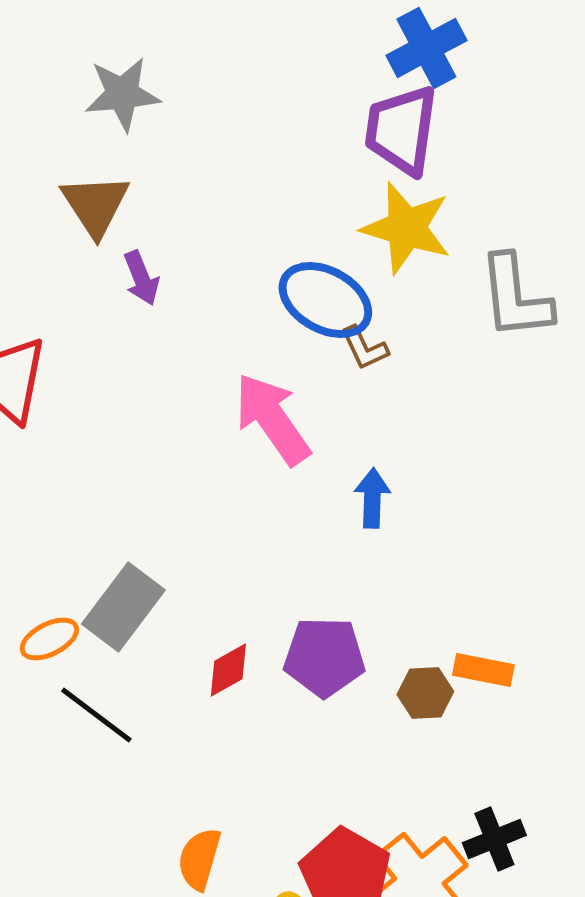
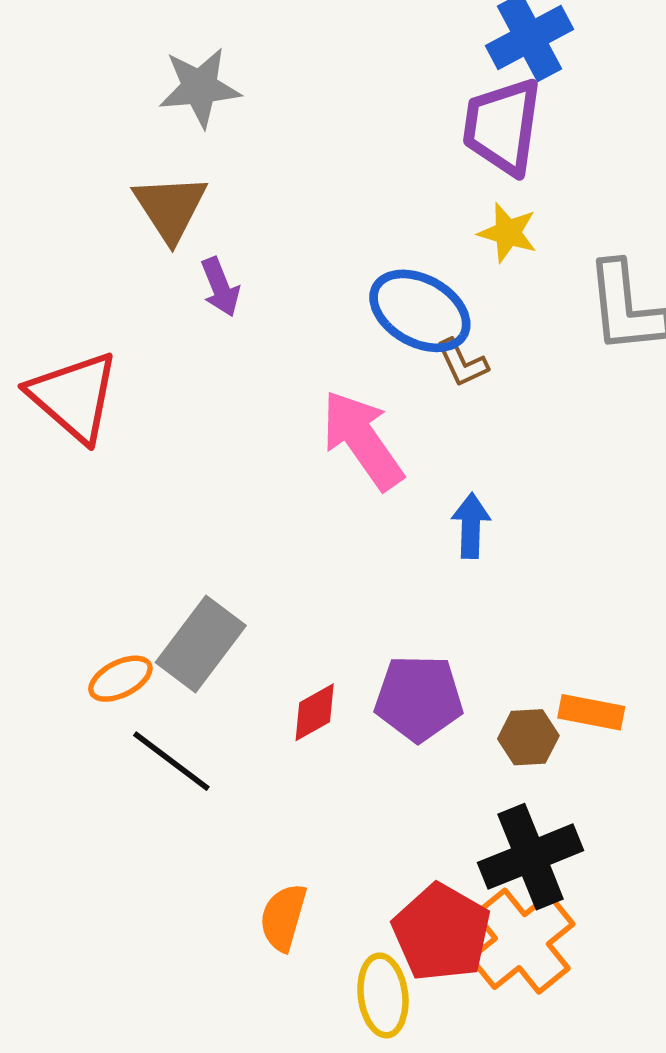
yellow star: (406, 228) -> (508, 233), size x0.6
black cross: (494, 839) -> (531, 857), moved, size x1.5

